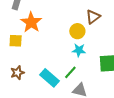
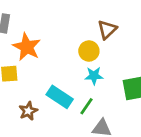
brown star: (17, 73) -> (28, 111), moved
cyan rectangle: (50, 78) -> (60, 97), moved

